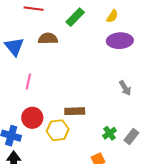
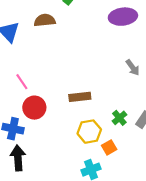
pink line: (28, 81) -> (22, 82), moved, turned -42
yellow hexagon: (58, 130) -> (89, 132), moved

